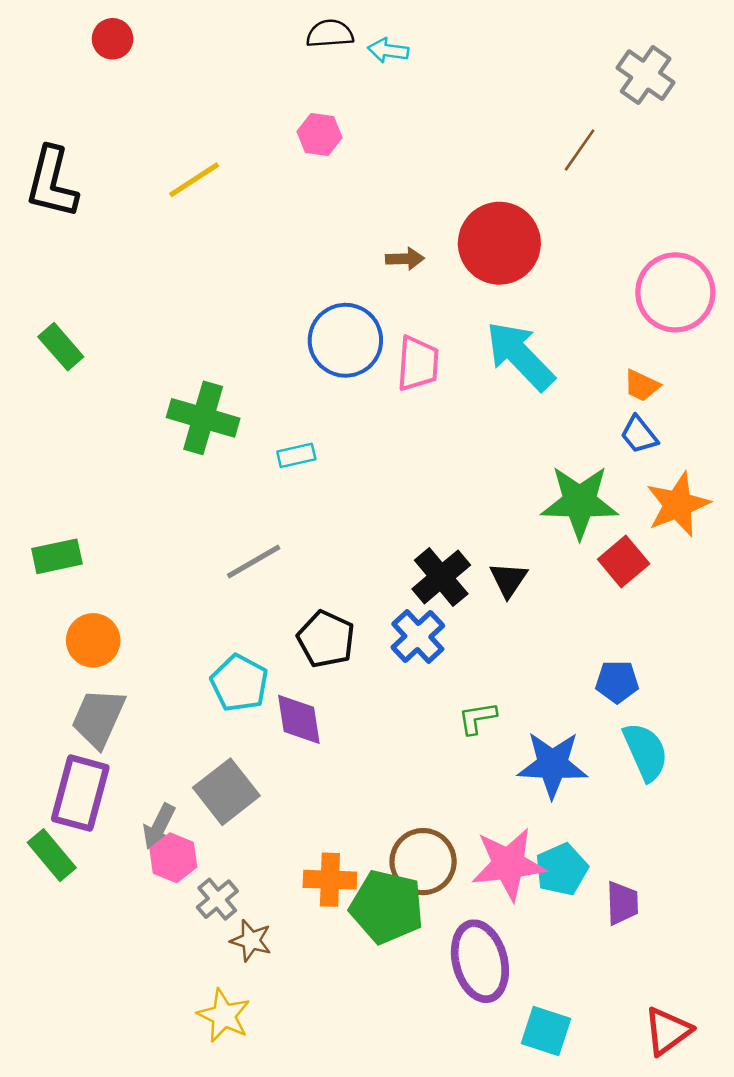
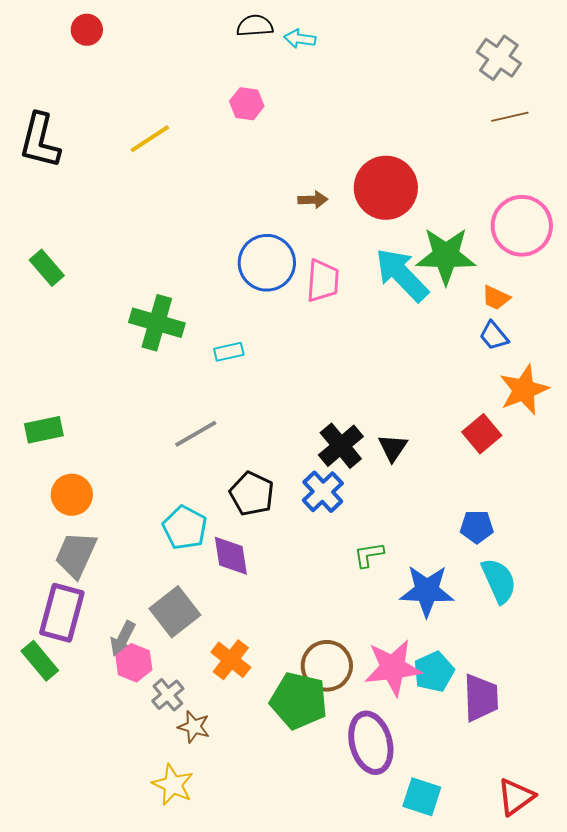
brown line: (580, 150) -> (510, 117), moved, turned 42
green star: (580, 502) -> (446, 256), moved
orange cross: (330, 880) -> (231, 660), moved, turned 36
purple trapezoid: (622, 903) -> (481, 698), size x1.4

